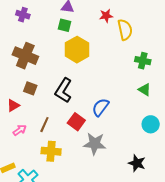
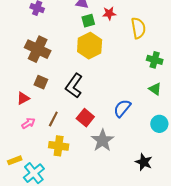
red star: (106, 16) -> (109, 13), moved
green square: (65, 25) -> (88, 21), moved, turned -32
blue semicircle: (101, 107) -> (122, 108), moved
gray star: (95, 144) -> (103, 140), turned 30

